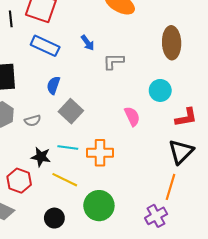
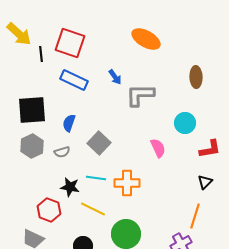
brown ellipse: (172, 43) -> (196, 77), size x0.7
gray L-shape: (113, 61) -> (140, 95), size x1.4
blue semicircle: (53, 85) -> (69, 123), moved
black triangle: (181, 152) -> (205, 182), size x0.6

